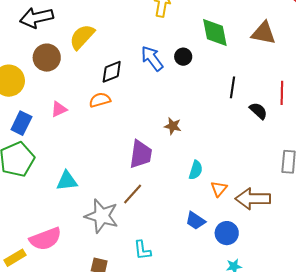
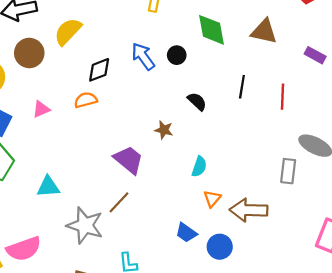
black line: (233, 87) -> (242, 87), moved
black semicircle: (258, 111) -> (197, 101), moved
purple trapezoid: (141, 154) -> (129, 160), turned -60
cyan semicircle: (196, 170) -> (199, 167), moved

